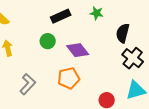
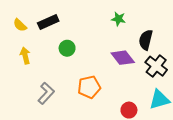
black rectangle: (61, 16) -> (48, 22), moved
purple diamond: (78, 50) -> (123, 58), moved

